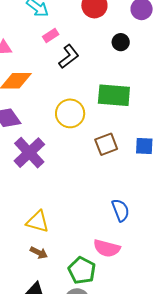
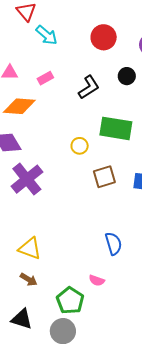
pink rectangle: (51, 36) -> (45, 78), moved
black L-shape: (69, 56) -> (89, 87), moved
yellow circle: (70, 113) -> (80, 146), moved, size x0.6
pink semicircle: (107, 248) -> (97, 280), size x0.6

